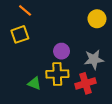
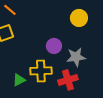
purple circle: (62, 51) -> (54, 46), moved
green triangle: (34, 83) -> (19, 80), turned -48

